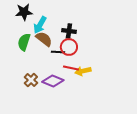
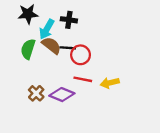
black cross: (69, 31) -> (69, 20), moved
black line: (58, 52) -> (68, 48), moved
yellow arrow: (83, 71) -> (110, 83), moved

